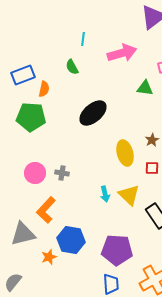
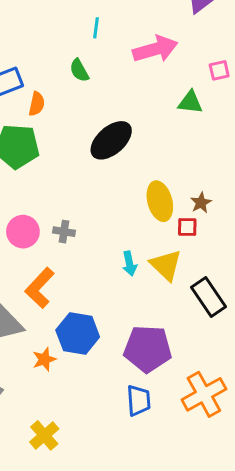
brown star: (152, 140) -> (201, 203), moved
red square: (152, 168) -> (187, 227), moved

